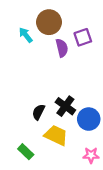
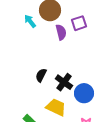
black semicircle: (38, 112) -> (41, 75), moved

